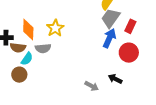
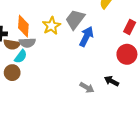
gray trapezoid: (111, 18) -> (75, 19), moved
blue arrow: (109, 38) -> (86, 37), moved
gray semicircle: (43, 48) -> (27, 43), moved

